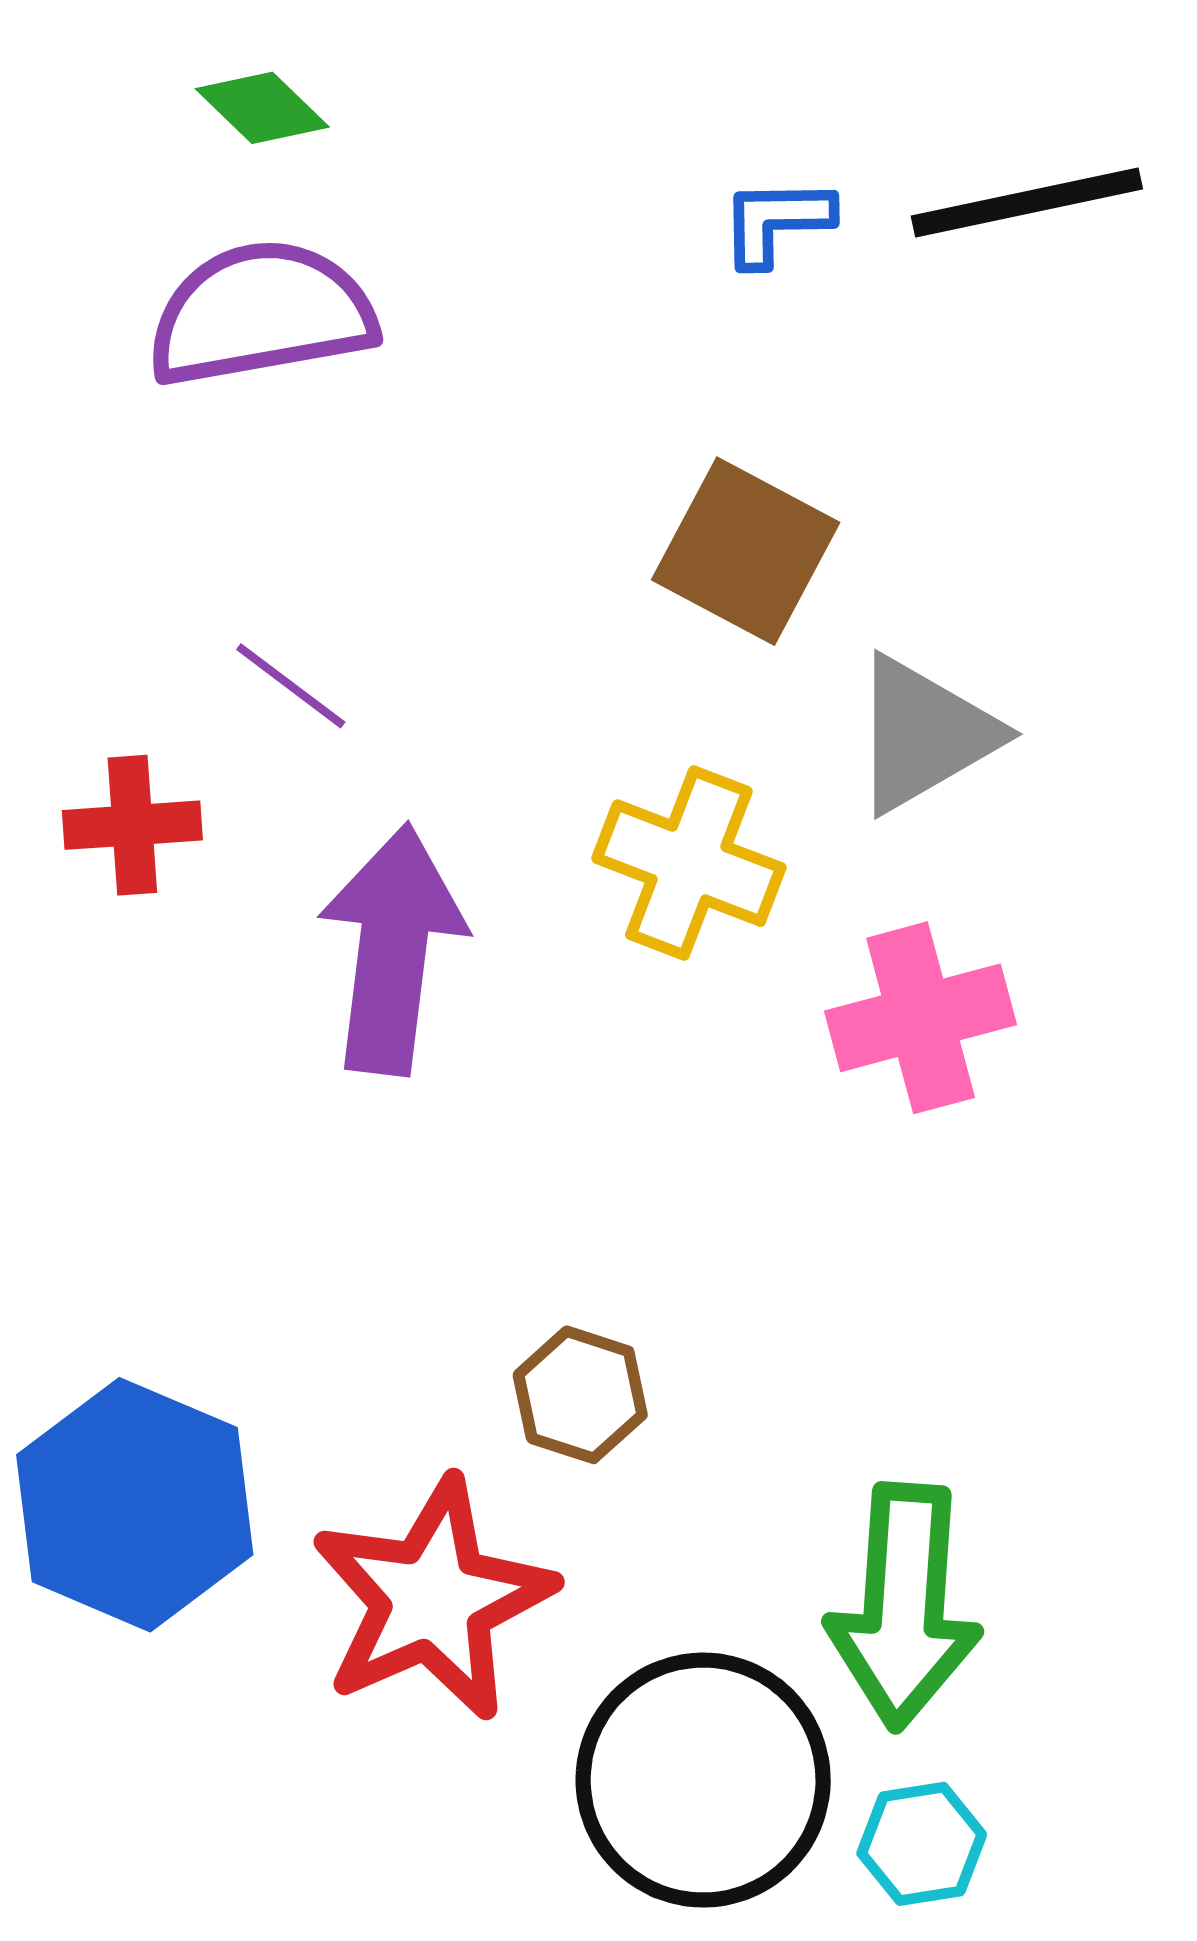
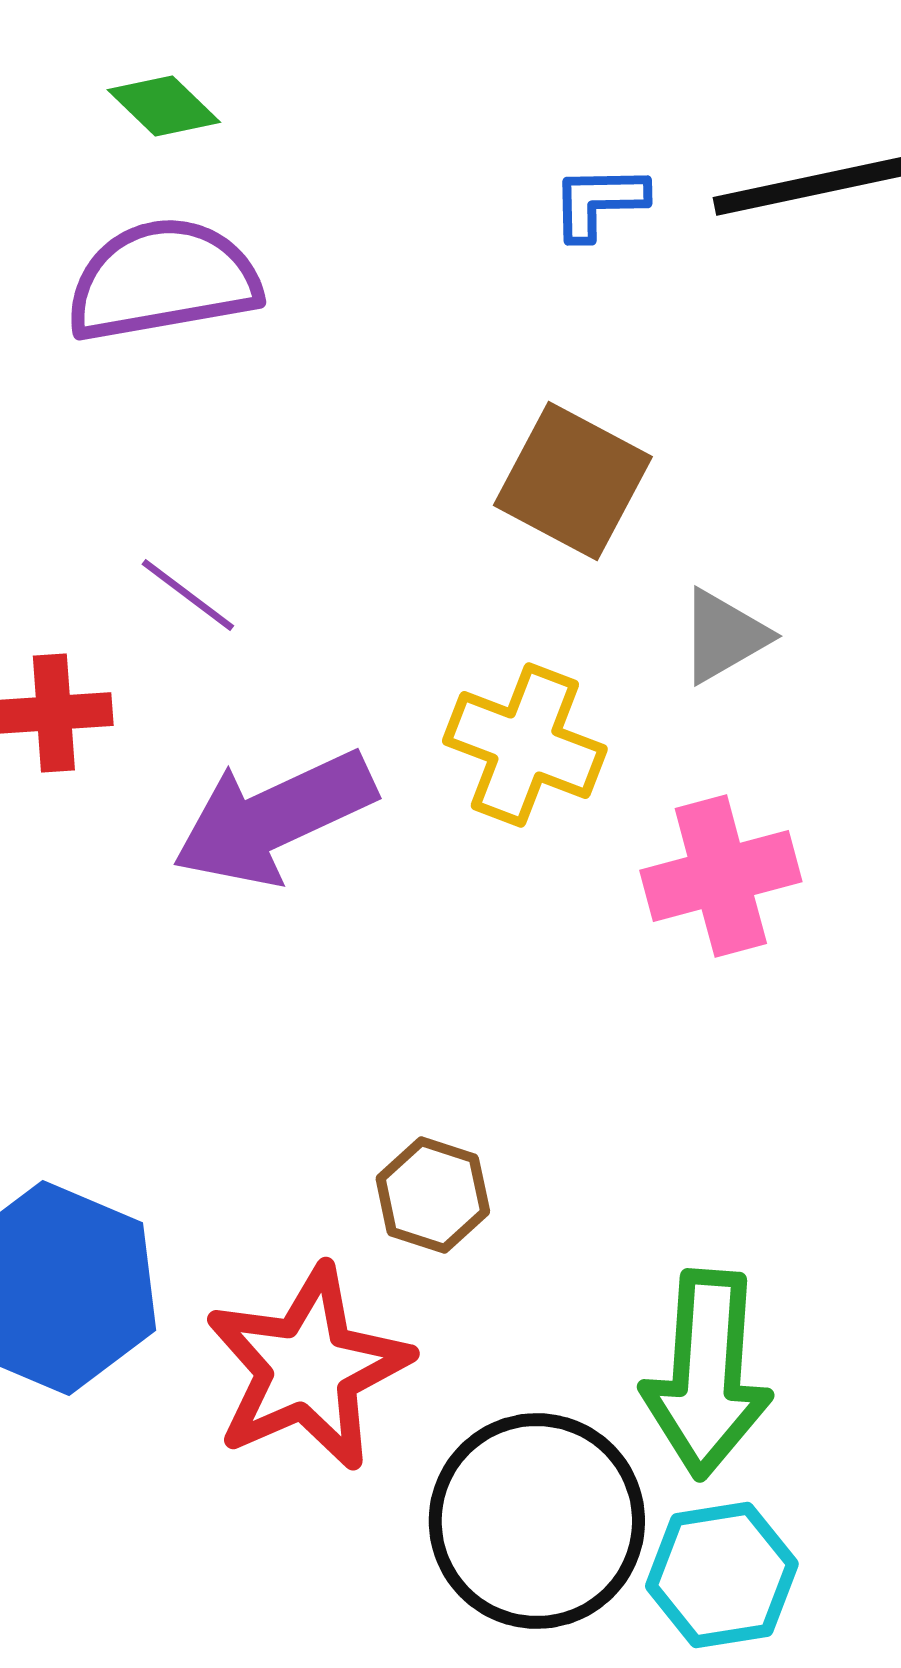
gray triangle: (924, 734) -> (724, 636), size x0.7
purple arrow: (392, 949) -> (274, 818), turned -122
cyan hexagon: (922, 1844) -> (722, 1575), size x1.4

